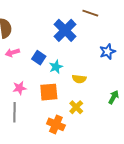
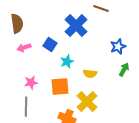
blue square: (39, 58) -> (50, 45), moved
green arrow: (114, 97) -> (124, 70), moved
yellow cross: (76, 107) -> (87, 102), size x1.5

